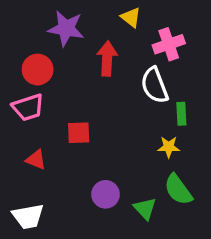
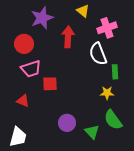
purple star: (66, 28) -> (42, 18), turned -30
pink trapezoid: (28, 107) -> (31, 69), moved
white trapezoid: (28, 216) -> (18, 137), turned -65

